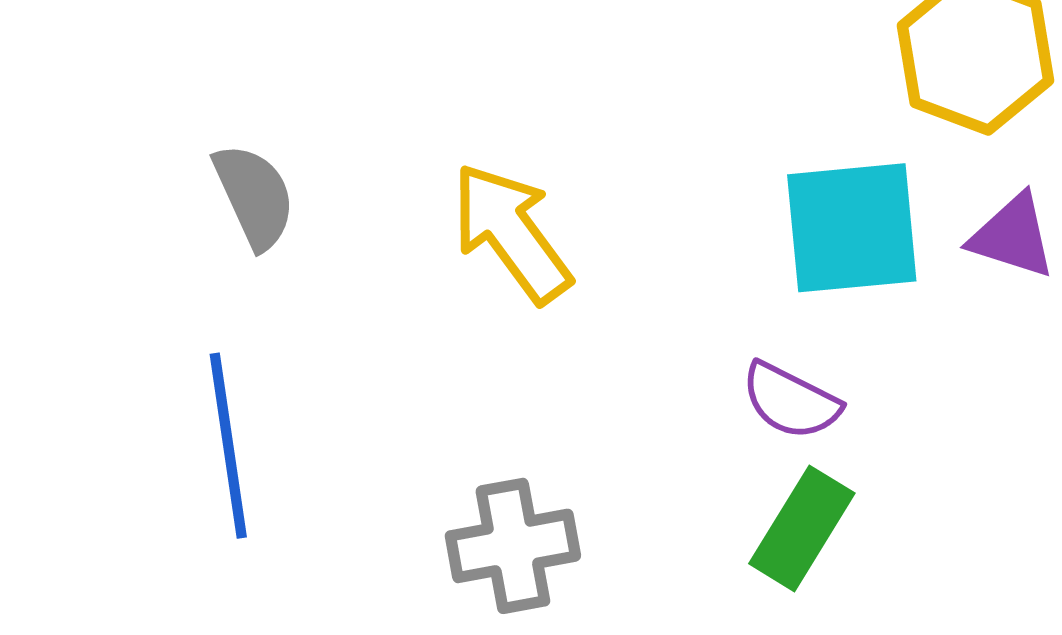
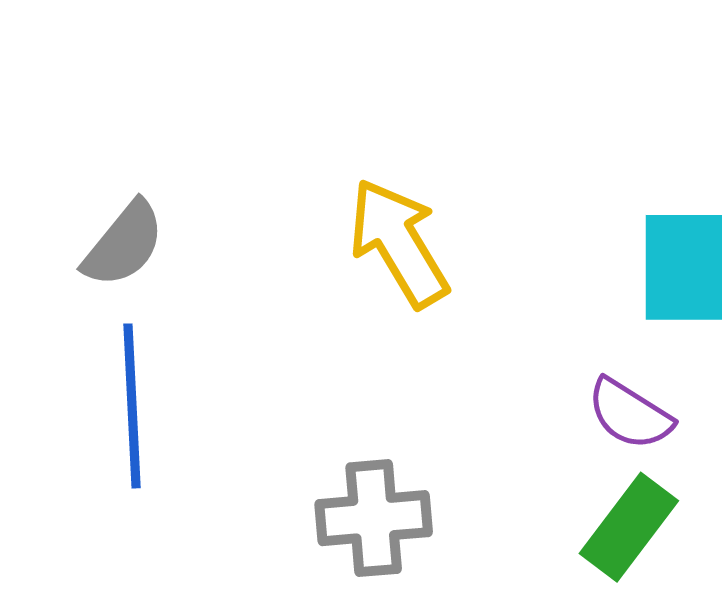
gray semicircle: (254, 196) -> (124, 244), moved, turned 58

